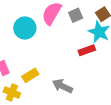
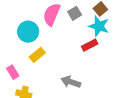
yellow rectangle: (30, 75) -> (37, 55), moved

